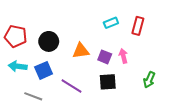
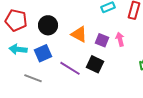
orange triangle: (81, 51) -> (79, 34), turned 36
black square: (108, 82) -> (95, 64), moved, turned 30

